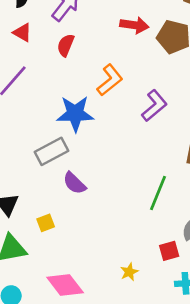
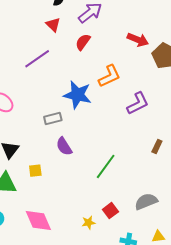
gray rectangle: (52, 151) -> (53, 119), size x0.7
green line: (158, 193) -> (106, 166), moved
red square: (169, 251) -> (110, 211), moved, turned -35

